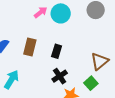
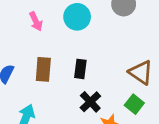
pink arrow: (41, 12) -> (36, 21), moved, turned 112
brown triangle: (99, 61) -> (141, 72), turned -36

